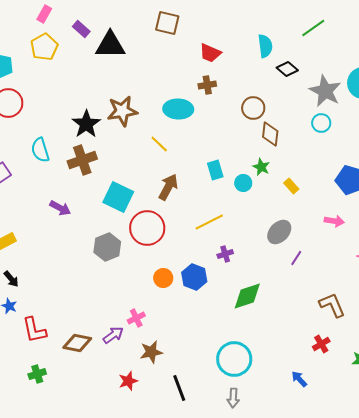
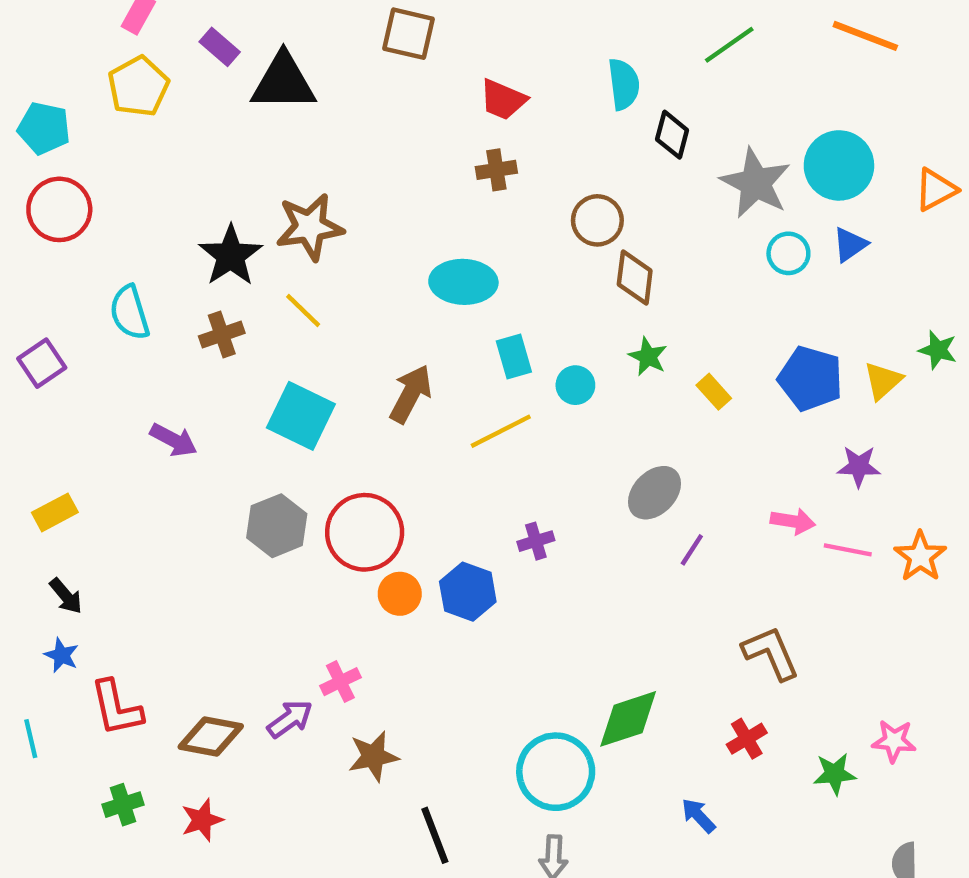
black diamond: (287, 69) -> (672, 135), turned 65
cyan ellipse: (178, 109) -> (463, 282), moved
cyan circle: (321, 123) -> (788, 253), moved
yellow line: (159, 144) -> (303, 310), moved
brown cross: (82, 160) -> (222, 335), size x0.7
green star: (261, 167) -> (648, 357), moved
yellow rectangle: (291, 186) -> (714, 392), moved
pink arrow: (334, 221) -> (793, 521), moved
yellow line: (209, 222) -> (501, 431), moved
red circle: (147, 228) -> (365, 532), moved
green diamond: (247, 296) -> (628, 719), moved
red star: (128, 381) -> (202, 820), moved

